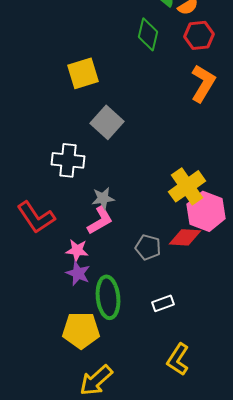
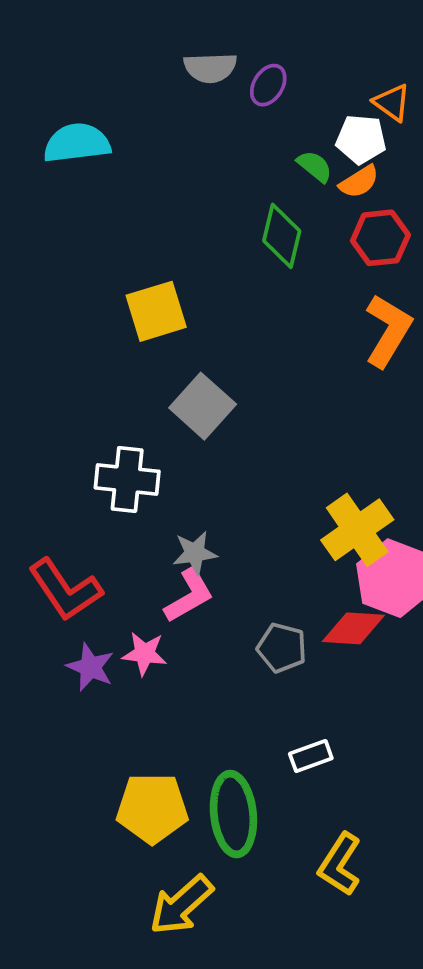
purple star: (78, 273) -> (90, 667), moved
green ellipse: (108, 297) -> (233, 814), moved

